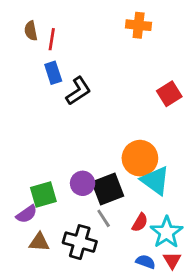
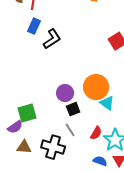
blue rectangle: (53, 73) -> (34, 26), turned 42
cyan triangle: (155, 181) -> (107, 103), size x0.7
purple circle: (83, 183) -> (65, 93), moved
black square: (108, 189) -> (73, 109), size x0.6

